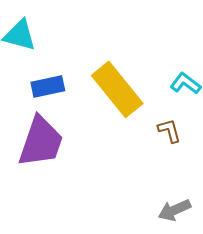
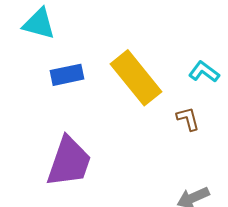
purple trapezoid: (41, 142) -> (69, 162), moved

